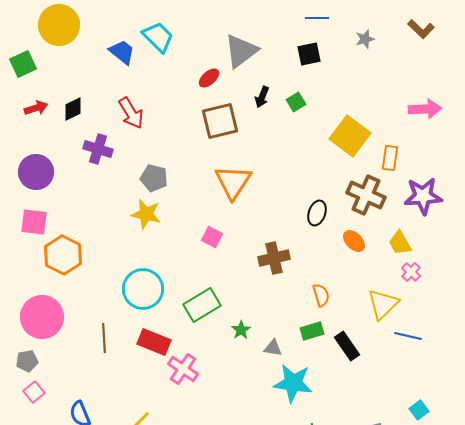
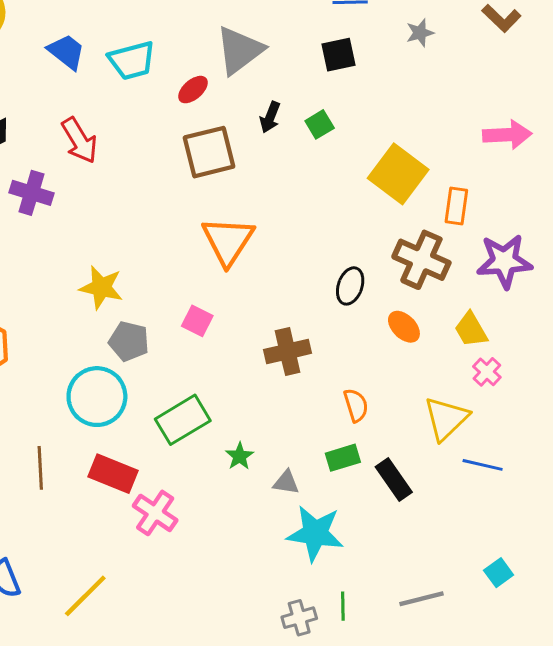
cyan trapezoid: (158, 37) -> (132, 60), moved, turned 120
gray pentagon: (154, 178) -> (129, 341), moved

